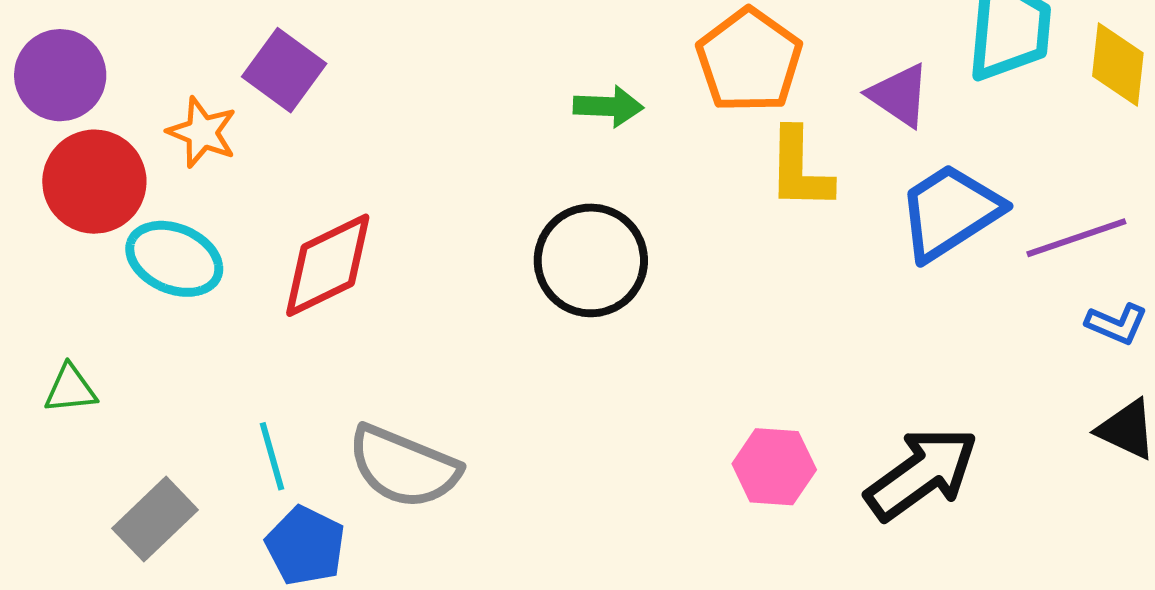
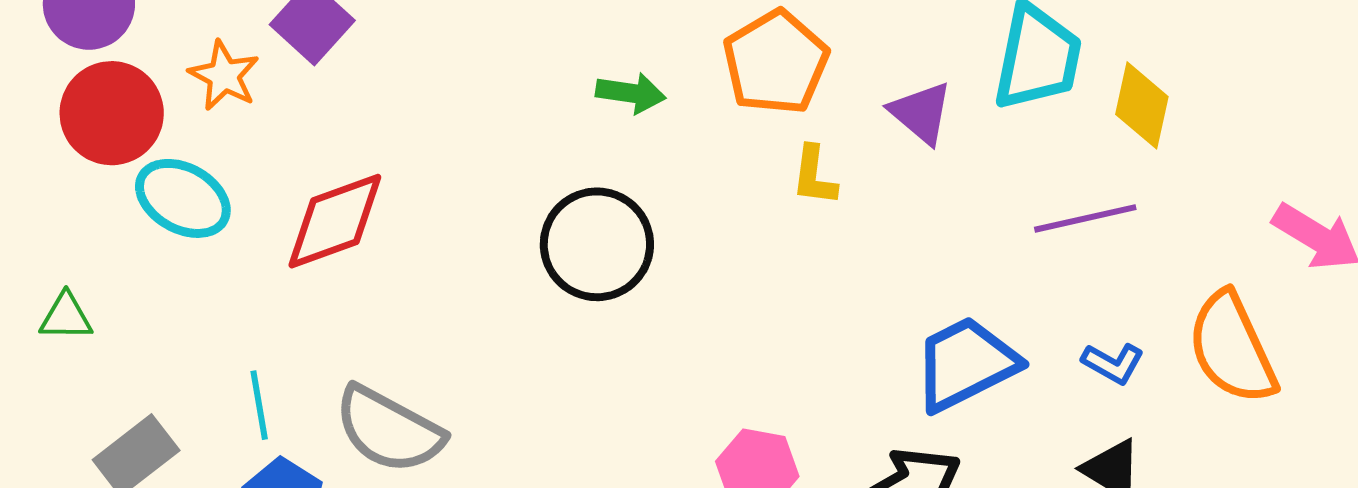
yellow L-shape: (800, 169) -> (814, 176), size x0.7
blue trapezoid: (950, 212) -> (966, 364), moved
purple line: (1076, 238) -> (1085, 218), moved

